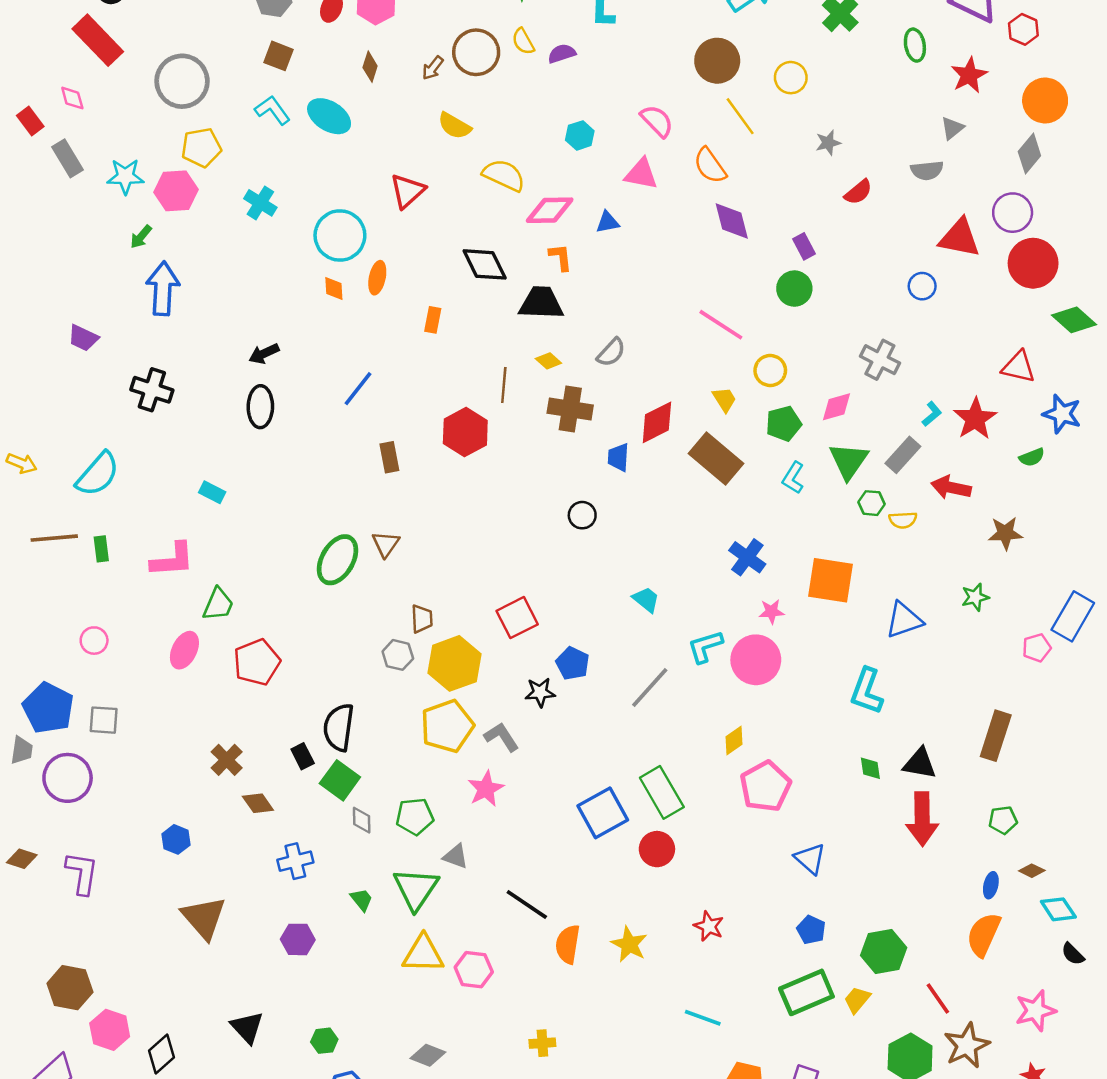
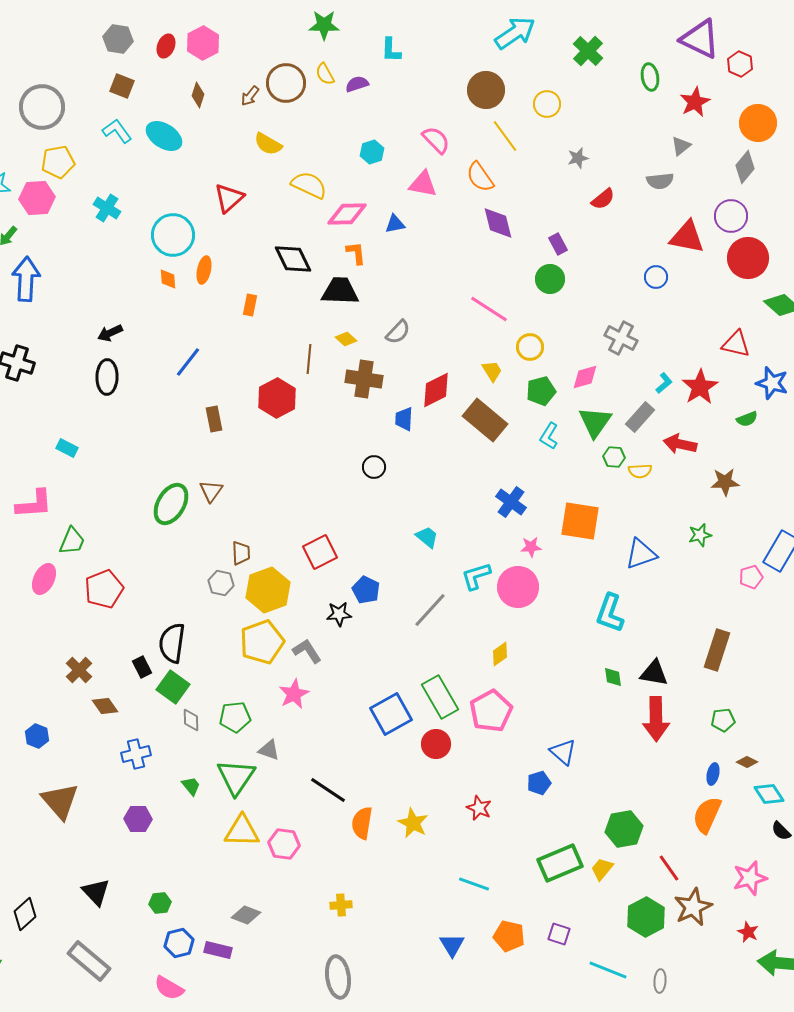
pink pentagon: (765, 786) -> (491, 711), moved
blue pentagon: (811, 930) -> (539, 783), moved, turned 30

